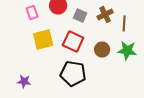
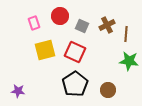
brown circle: (102, 50) -> (108, 90), moved
black pentagon: (73, 74) -> (75, 84), turned 30
purple star: (24, 82) -> (18, 91), moved

